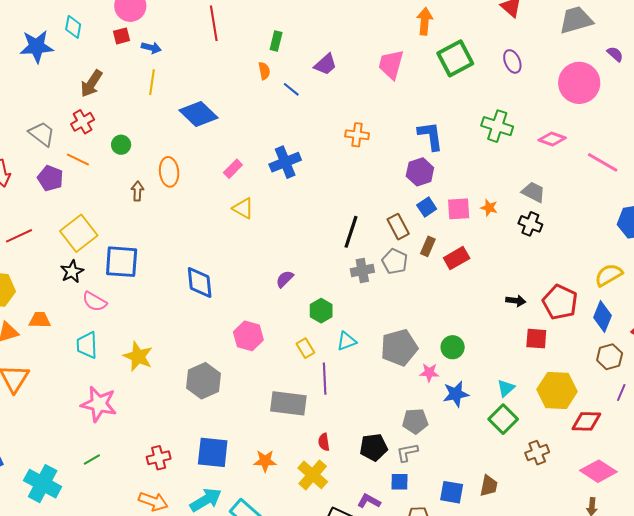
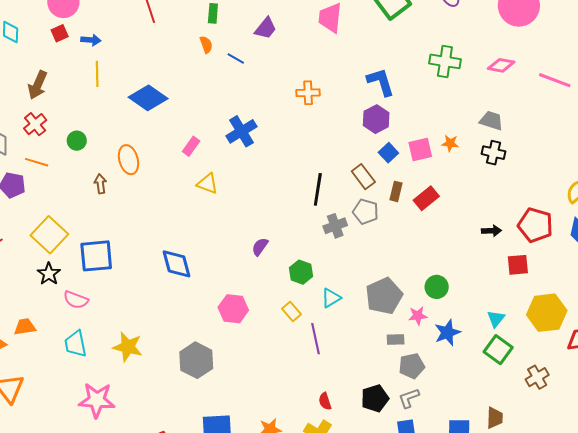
gray rectangle: (288, 403) -> (396, 340), moved, size x0.5

